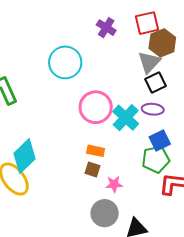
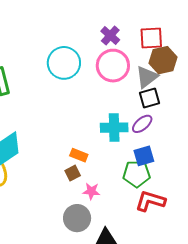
pink circle: (96, 107) -> (113, 66), moved
purple ellipse: (153, 109) -> (142, 124), turned -55
cyan cross: (126, 118) -> (114, 128), turned 36
brown square: (92, 170) -> (73, 173), turned 35

